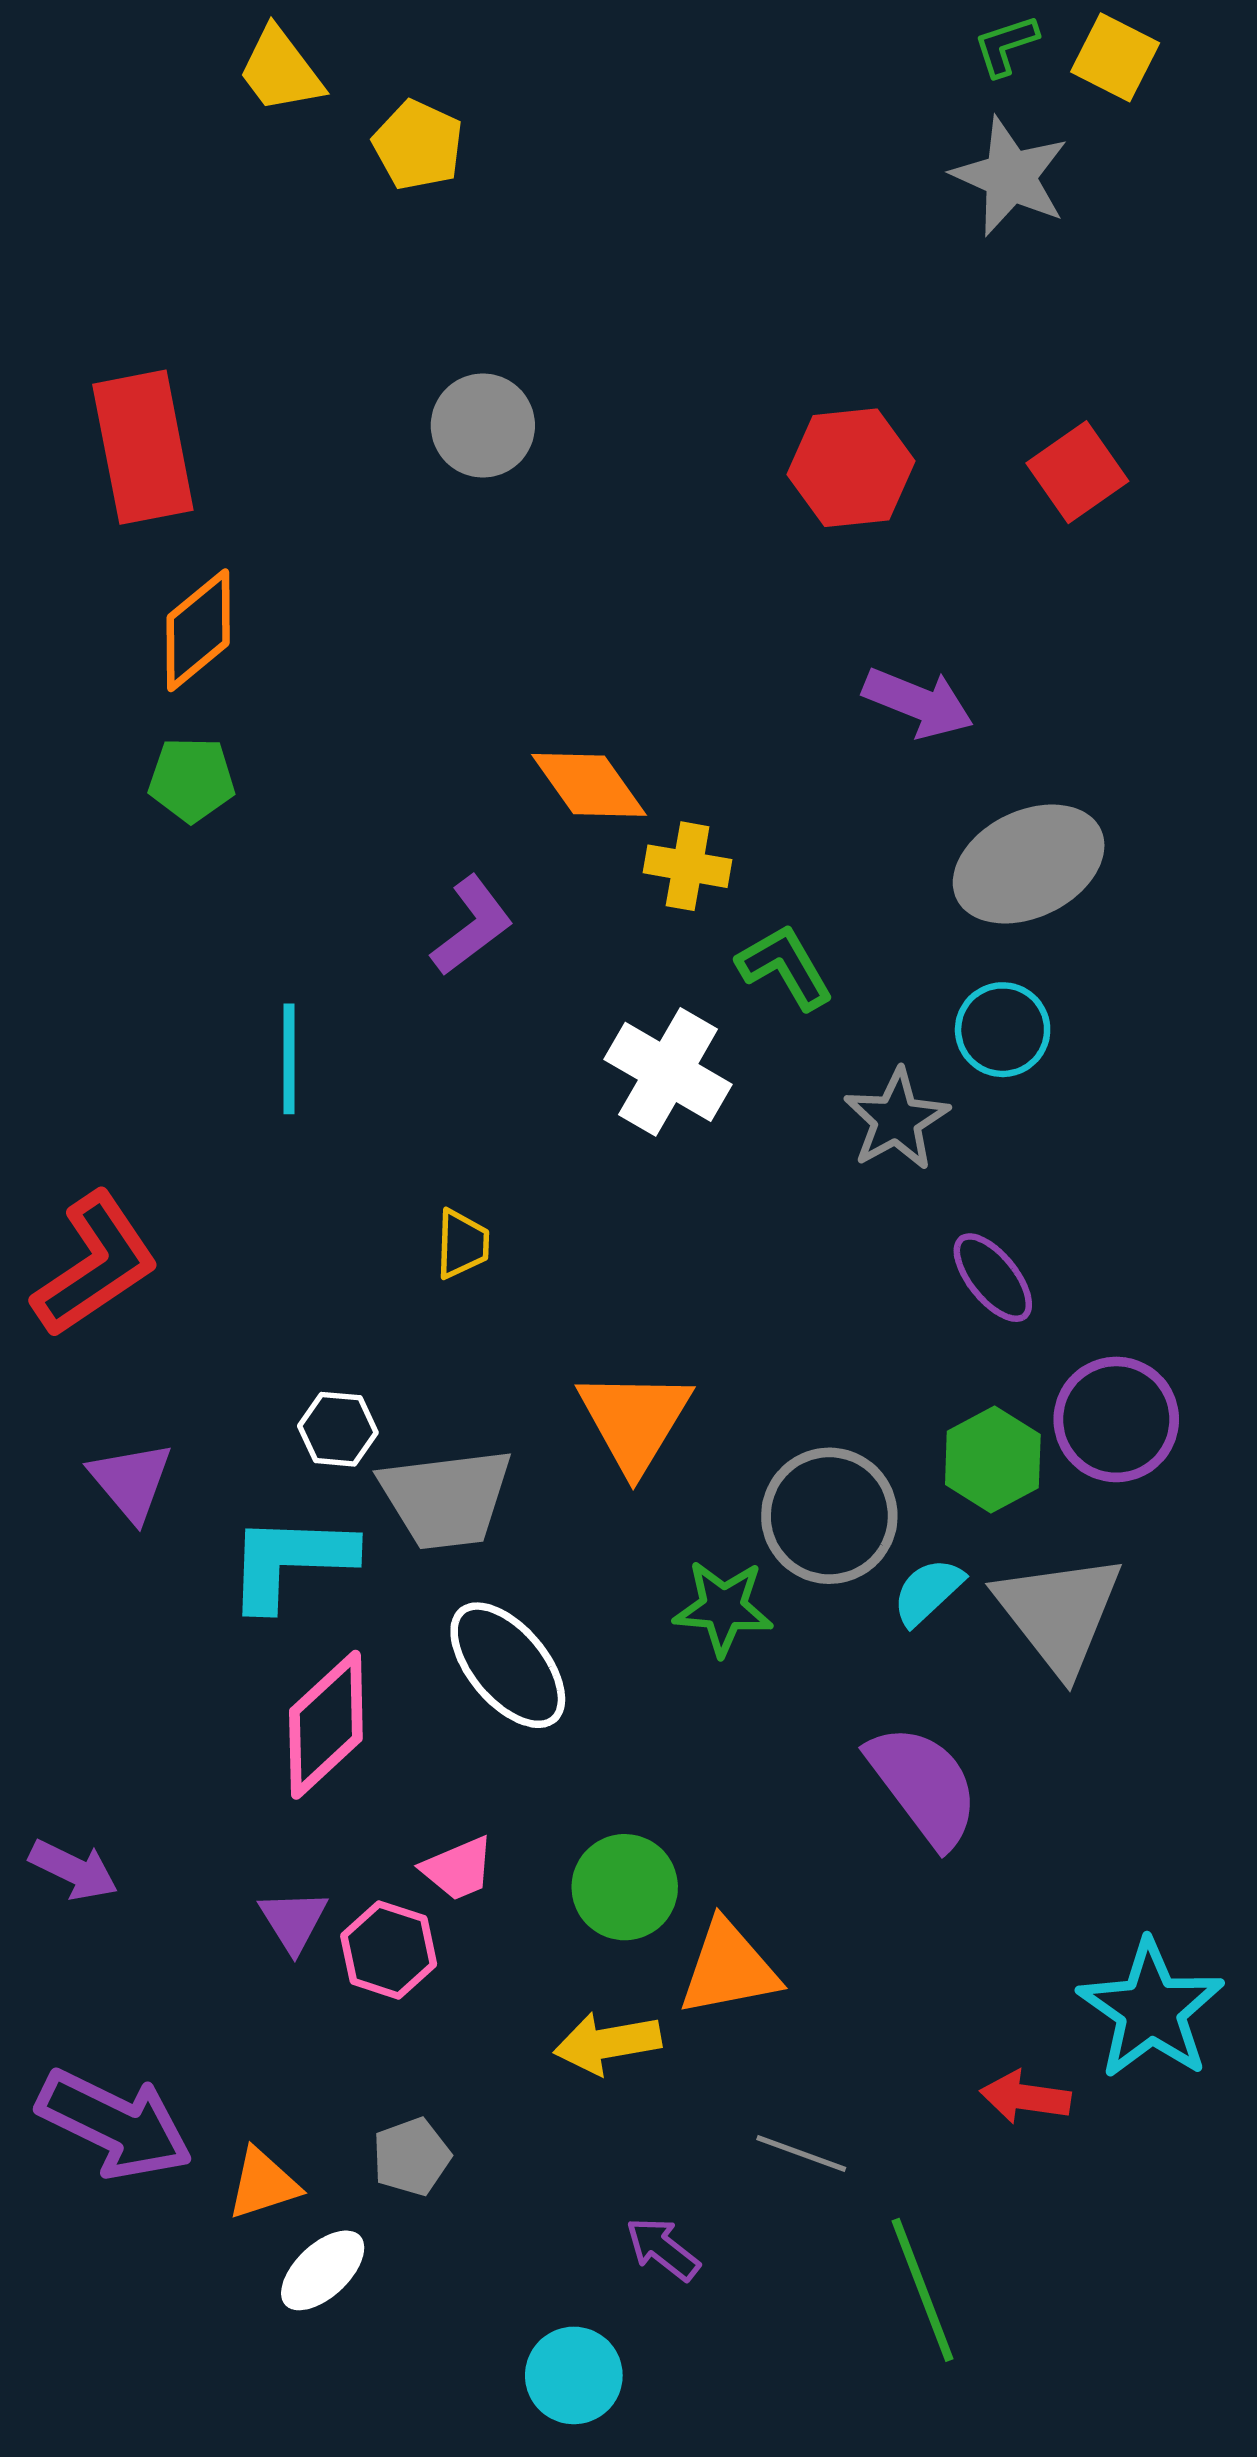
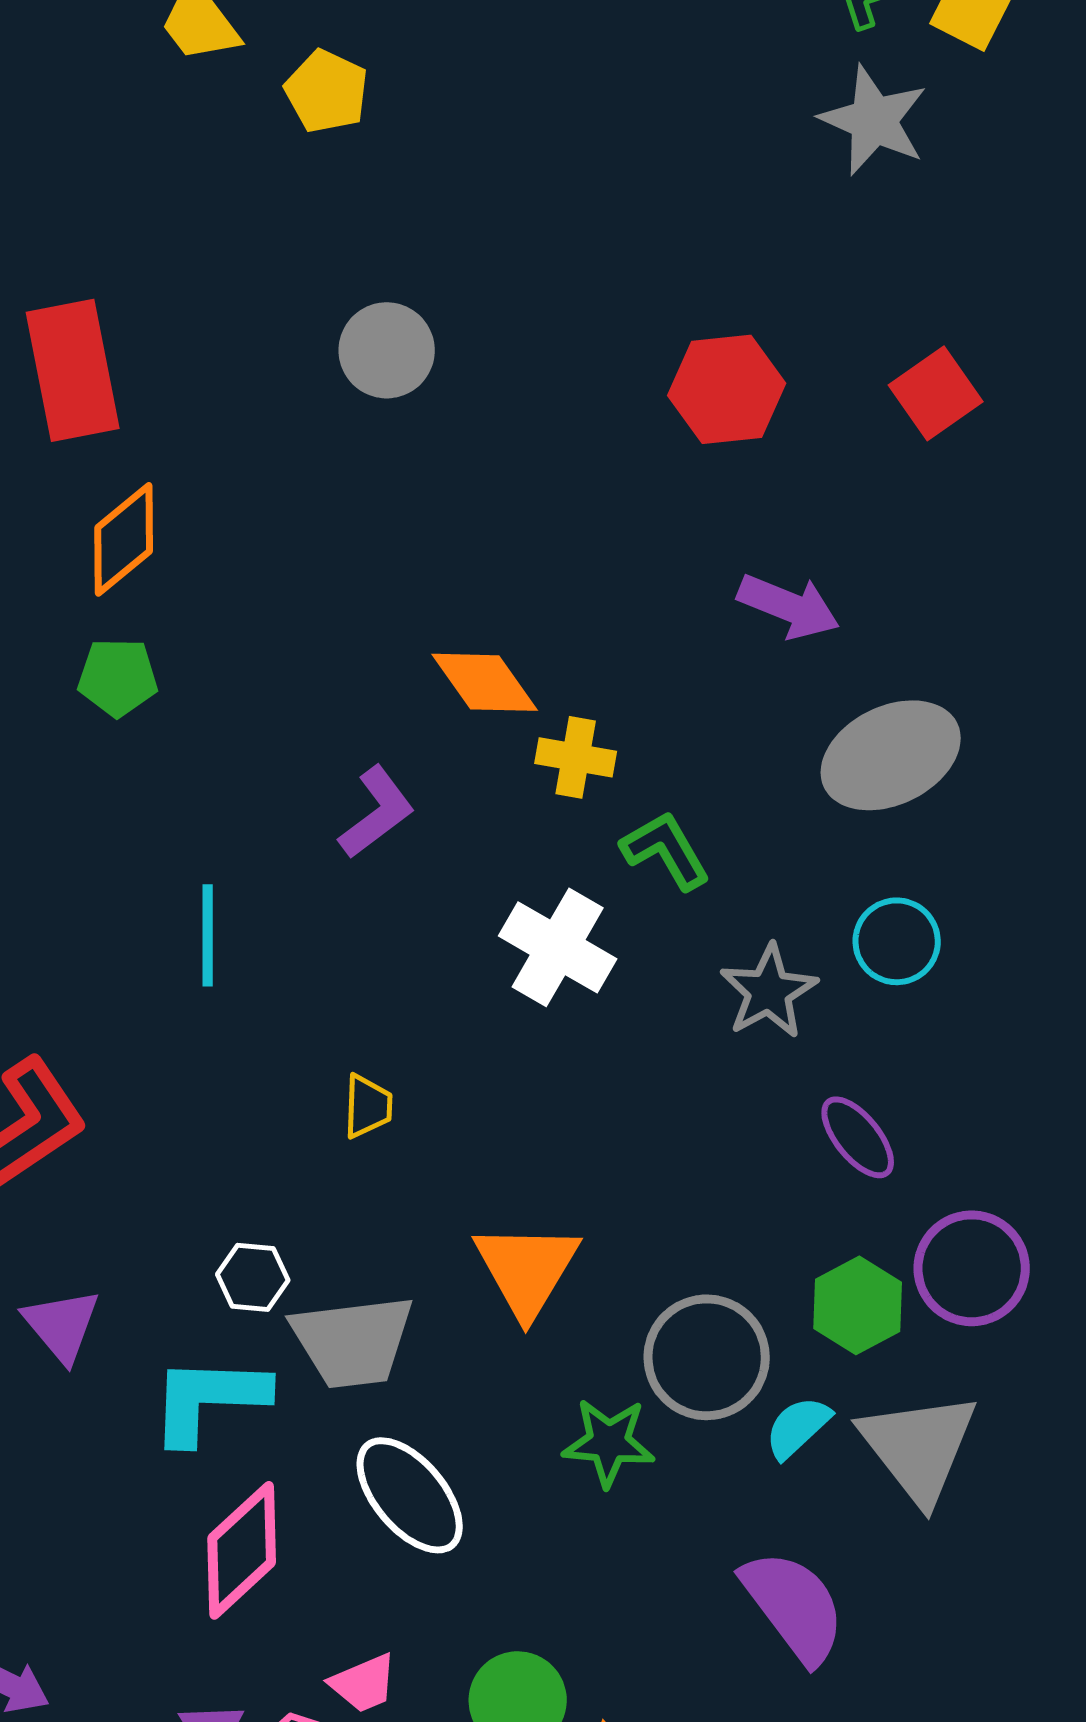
cyan circle: (1003, 1030) -> (897, 941), moved

